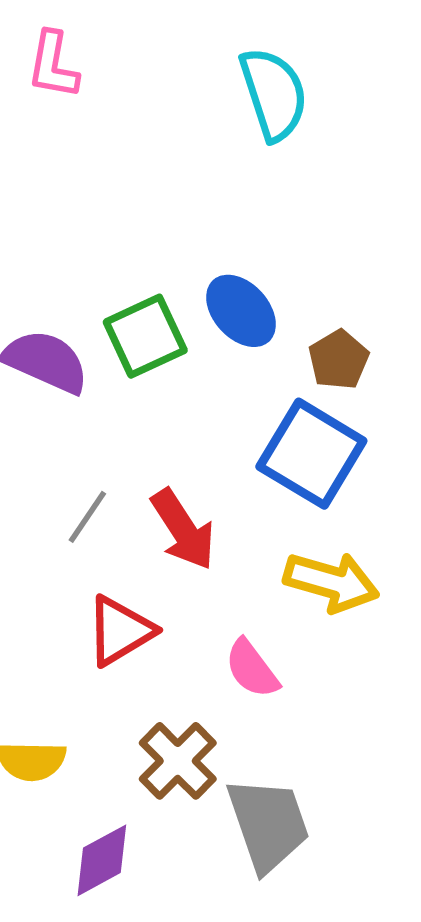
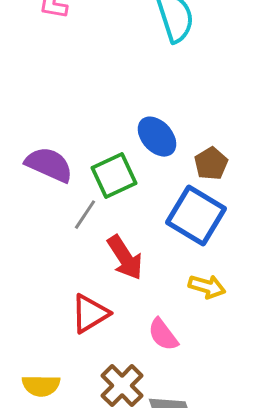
green square: (145, 336) -> (114, 176), moved
gray line: (87, 517) -> (85, 215), moved
yellow arrow: (331, 582) -> (207, 287), size x0.7

